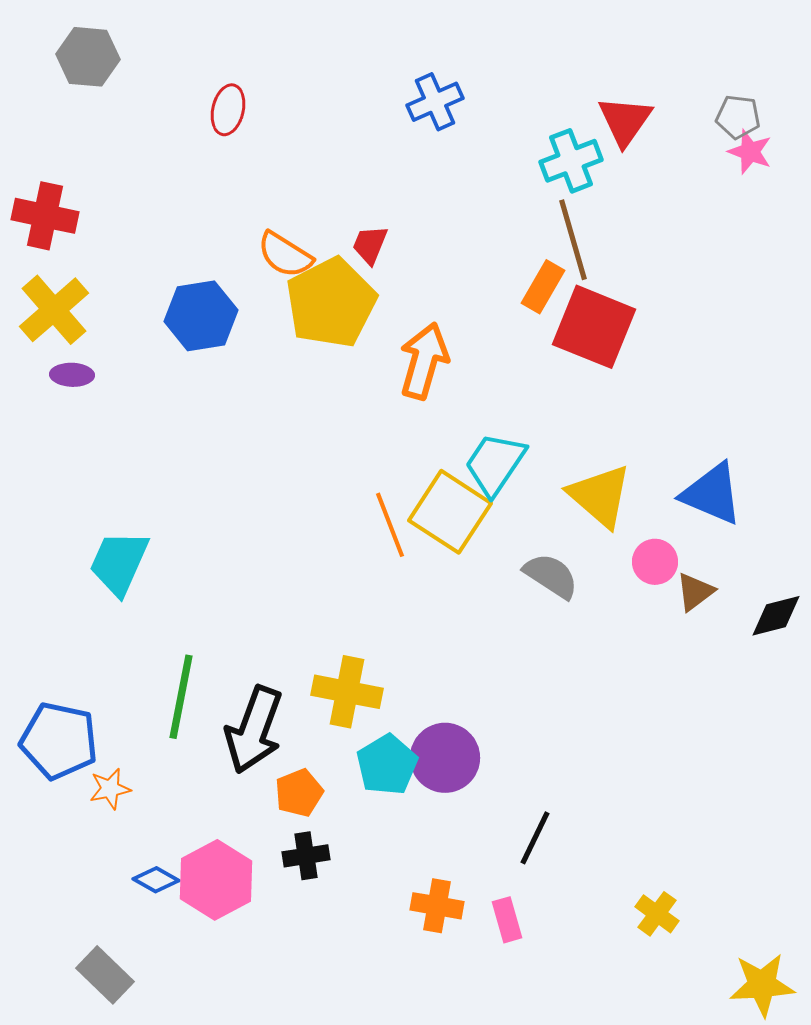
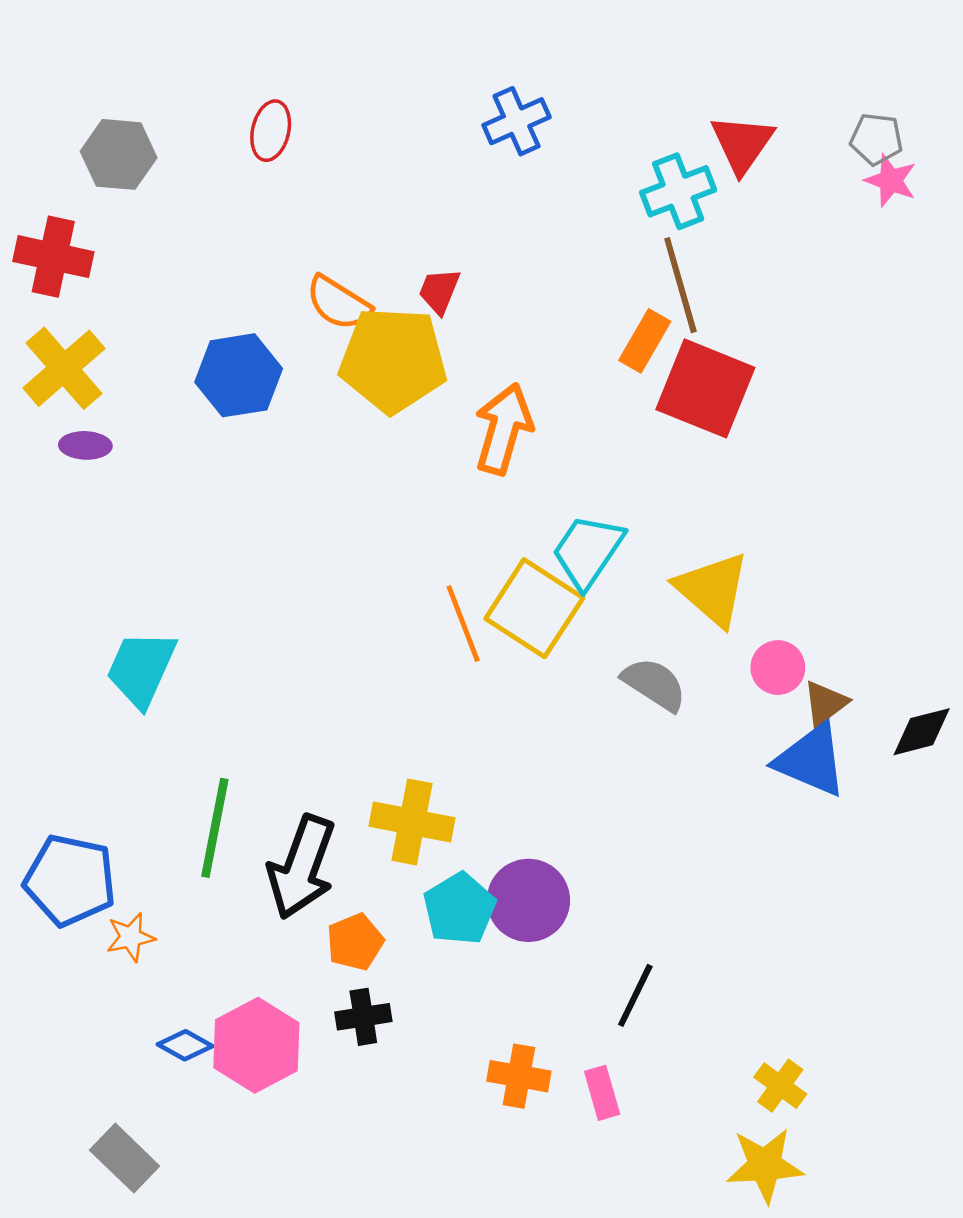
gray hexagon: (88, 57) -> (119, 154), moved
yellow pentagon: (331, 303) -> (393, 360), turned 30
blue triangle: (712, 494) -> (811, 760), moved
yellow star: (762, 985) -> (765, 1165), moved

